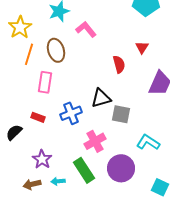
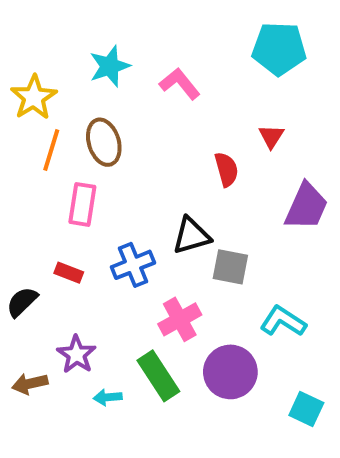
pink L-shape: (86, 29) -> (180, 84), moved
brown arrow: (32, 184) -> (30, 384), moved

